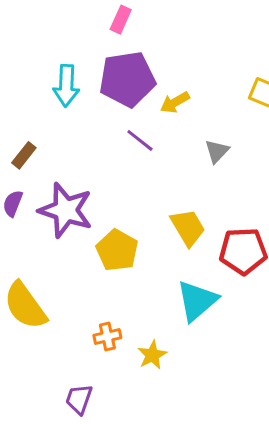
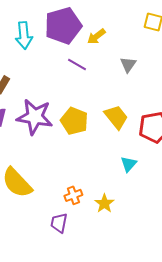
yellow pentagon: (117, 250) -> (74, 121), moved
cyan triangle: (197, 301) -> (129, 164), size x0.6
purple trapezoid: (79, 399) -> (59, 223), moved

